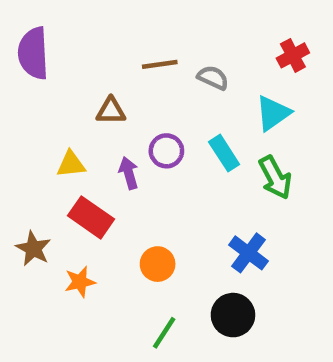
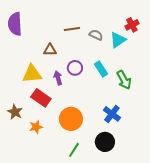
cyan triangle: (273, 113) -> (118, 40), moved
yellow triangle: (71, 164) -> (32, 74), size x1.5
orange circle: (158, 264) -> (71, 119), size x1.5

